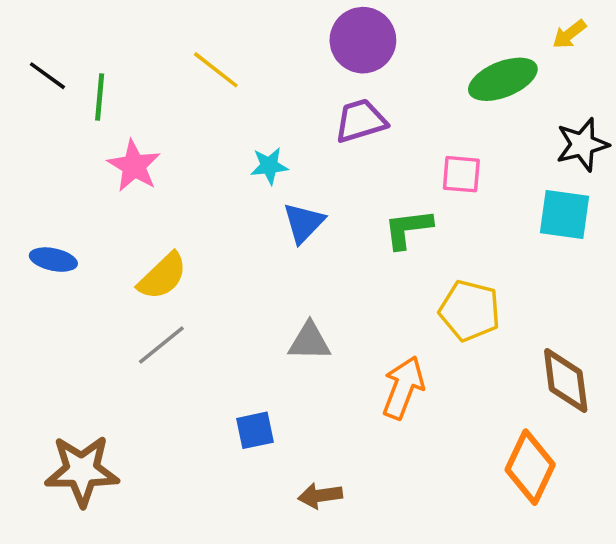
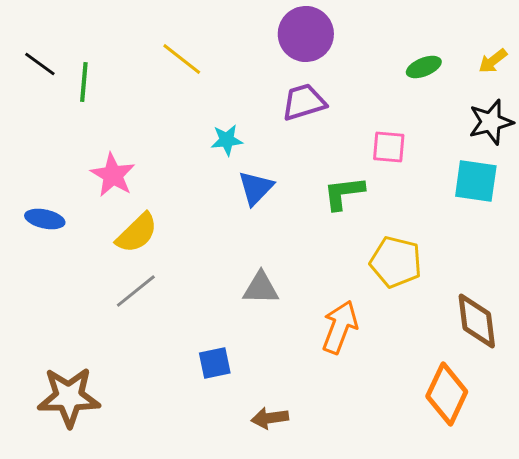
yellow arrow: (569, 34) -> (493, 61), moved
green ellipse: (503, 79) -> (424, 67), size x0.6
pink star: (134, 166) -> (113, 175), moved

